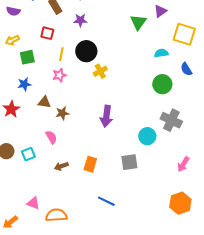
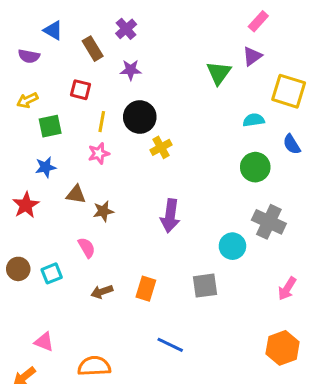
pink triangle: (33, 203) -> (44, 342), moved

